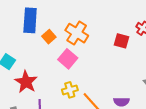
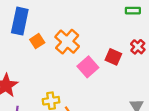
pink square: (68, 59) -> (88, 67), moved

